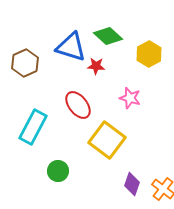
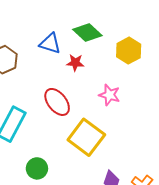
blue triangle: (71, 47) -> (50, 44), size x0.7

